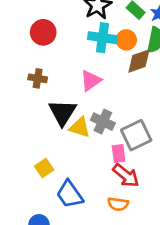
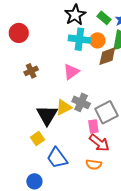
red circle: (43, 32) -> (19, 33), moved
brown cross: (38, 78) -> (31, 71), turned -32
black triangle: (62, 113) -> (47, 115), moved
yellow triangle: (80, 127) -> (64, 107), turned -42

